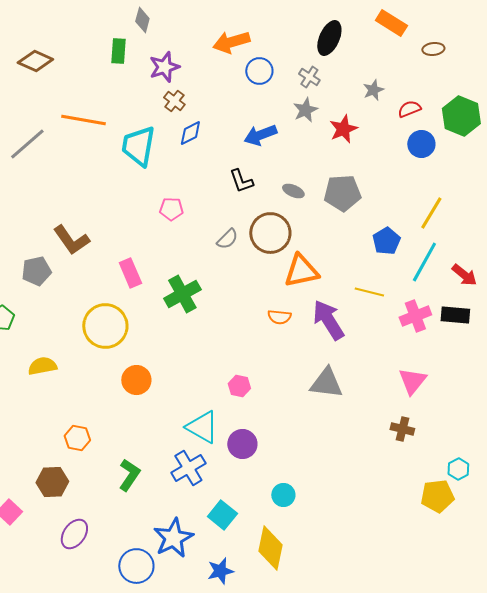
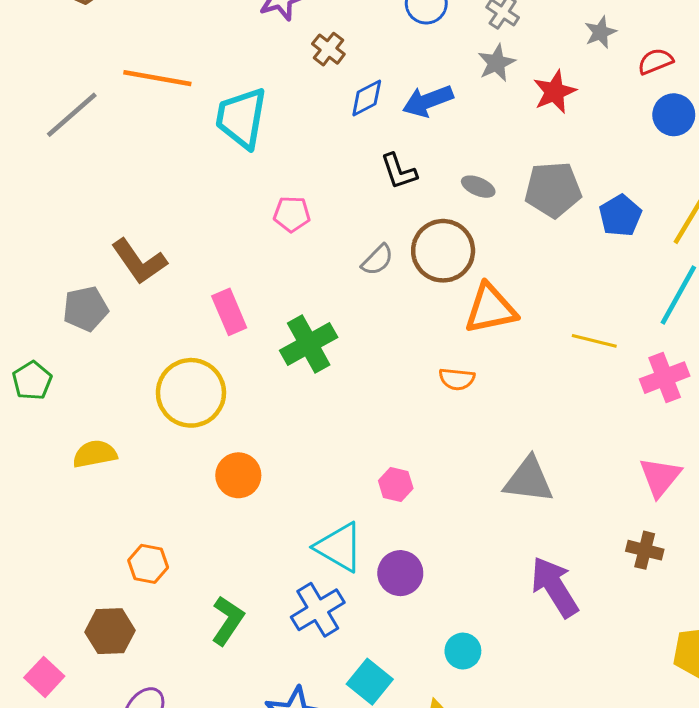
brown cross: (174, 101) -> (328, 49), moved
blue diamond: (190, 133) -> (367, 98), moved
blue pentagon: (386, 241) -> (620, 216), moved
purple arrow: (328, 320) -> (555, 587), moved

